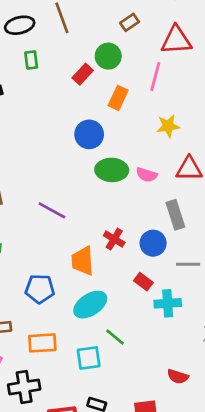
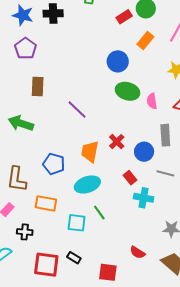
pink semicircle: (147, 175) -> (152, 101), turned 49
black cross: (24, 387) -> (25, 232), size x0.7

